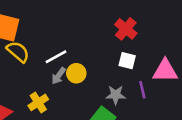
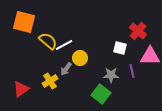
red cross: (126, 29) -> (138, 31), moved
yellow semicircle: (18, 52) -> (48, 41), moved
gray arrow: (59, 76) -> (66, 69), moved

